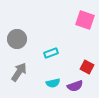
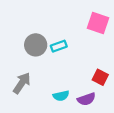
gray circle: (17, 39) -> (36, 45), moved
cyan rectangle: (51, 53) -> (59, 46), moved

